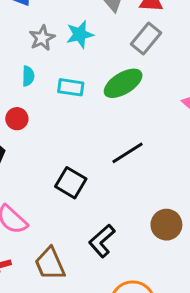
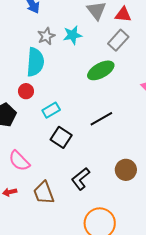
cyan semicircle: (28, 76) -> (35, 62), size x2.0
cyan rectangle: (71, 87) -> (51, 110), moved, turned -42

